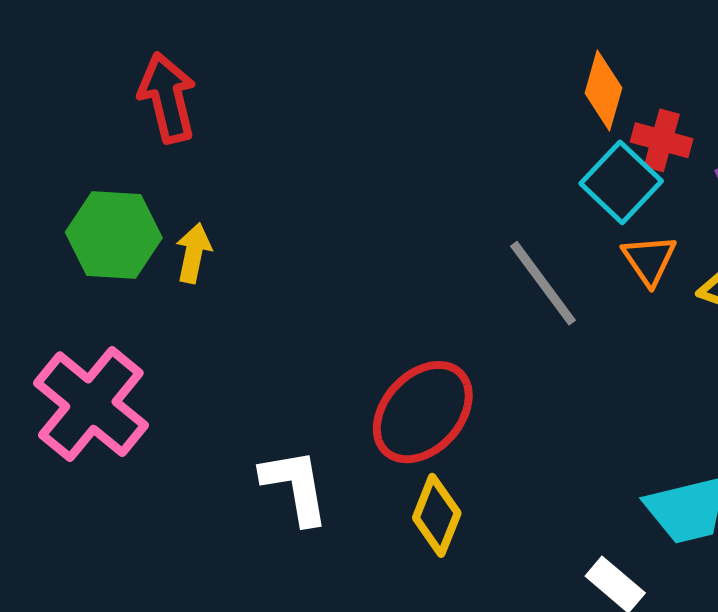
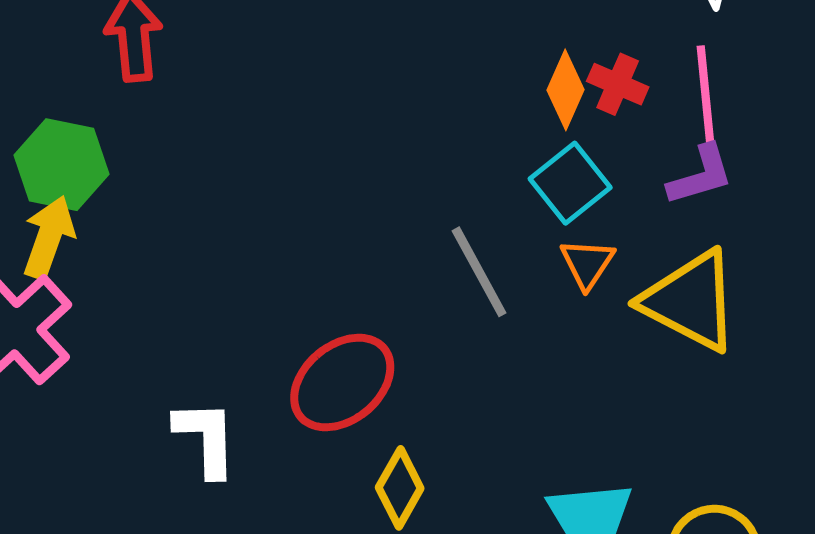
red cross: (662, 140) -> (618, 84), moved
yellow arrow: (194, 253) -> (49, 237), moved, size x1.4
yellow diamond: (437, 515) -> (400, 488), moved

